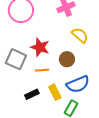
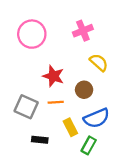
gray square: (16, 59) -> (26, 107), moved
black rectangle: (32, 94) -> (40, 140), moved, turned 32

